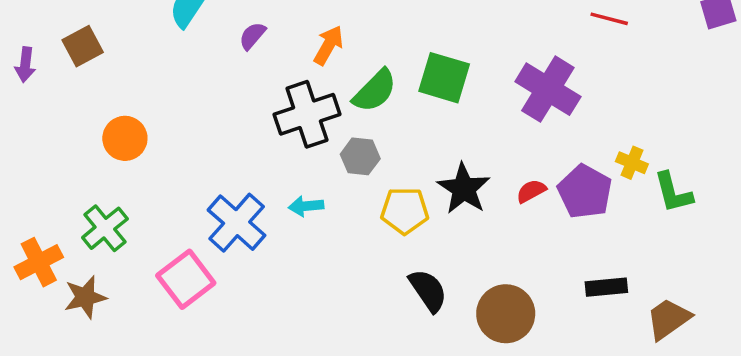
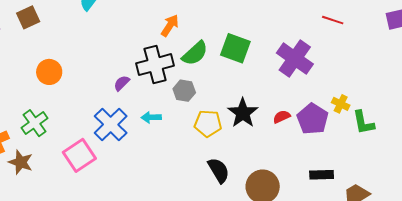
purple semicircle: (252, 36) -> (122, 83), moved
brown star: (85, 297) -> (21, 162), turned 30

